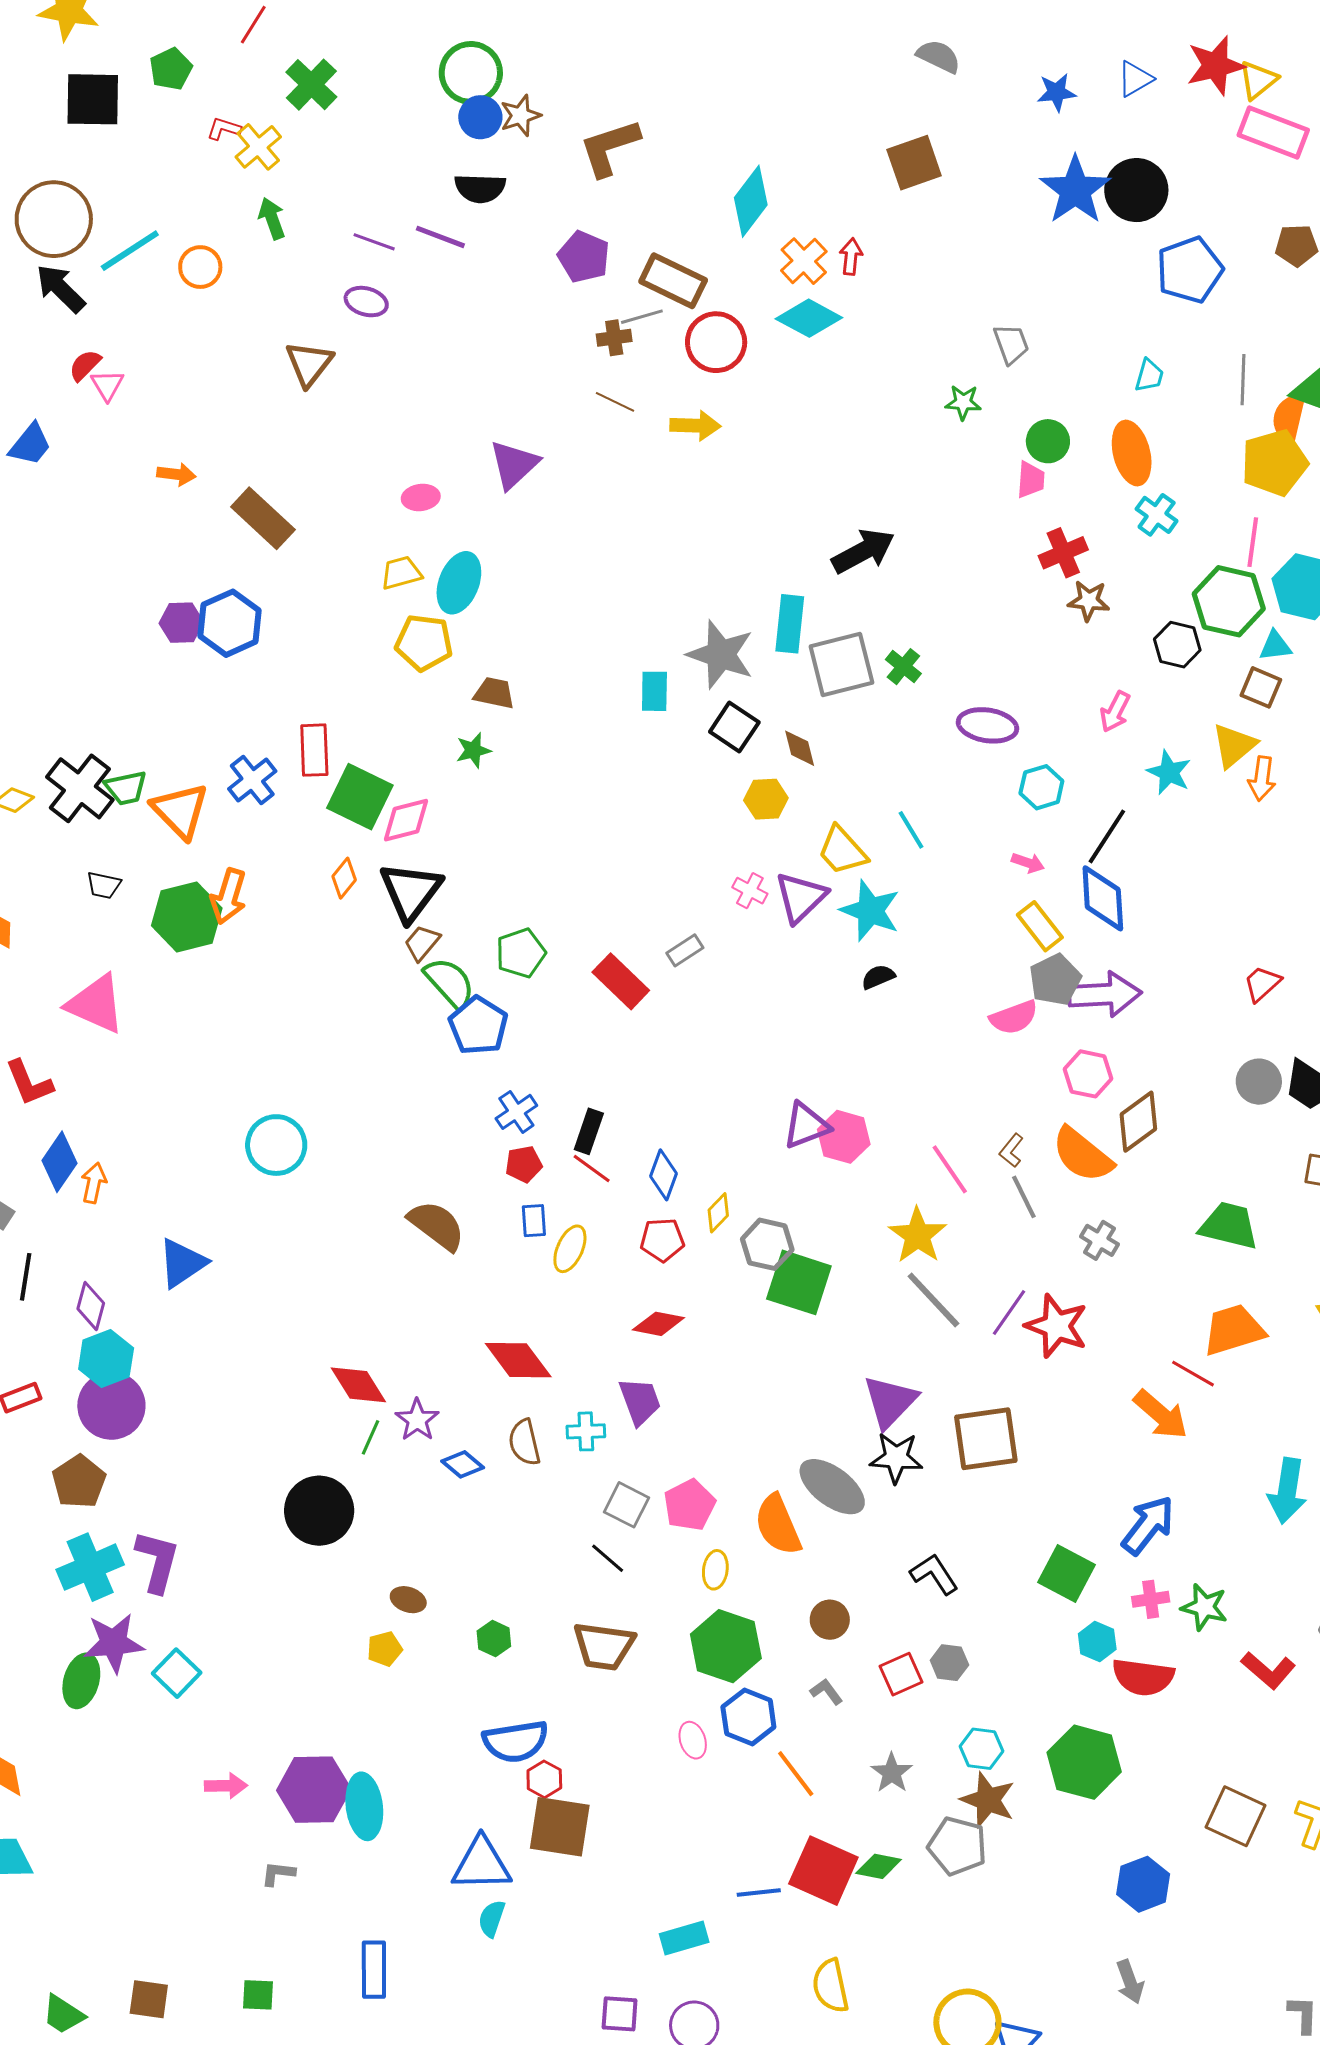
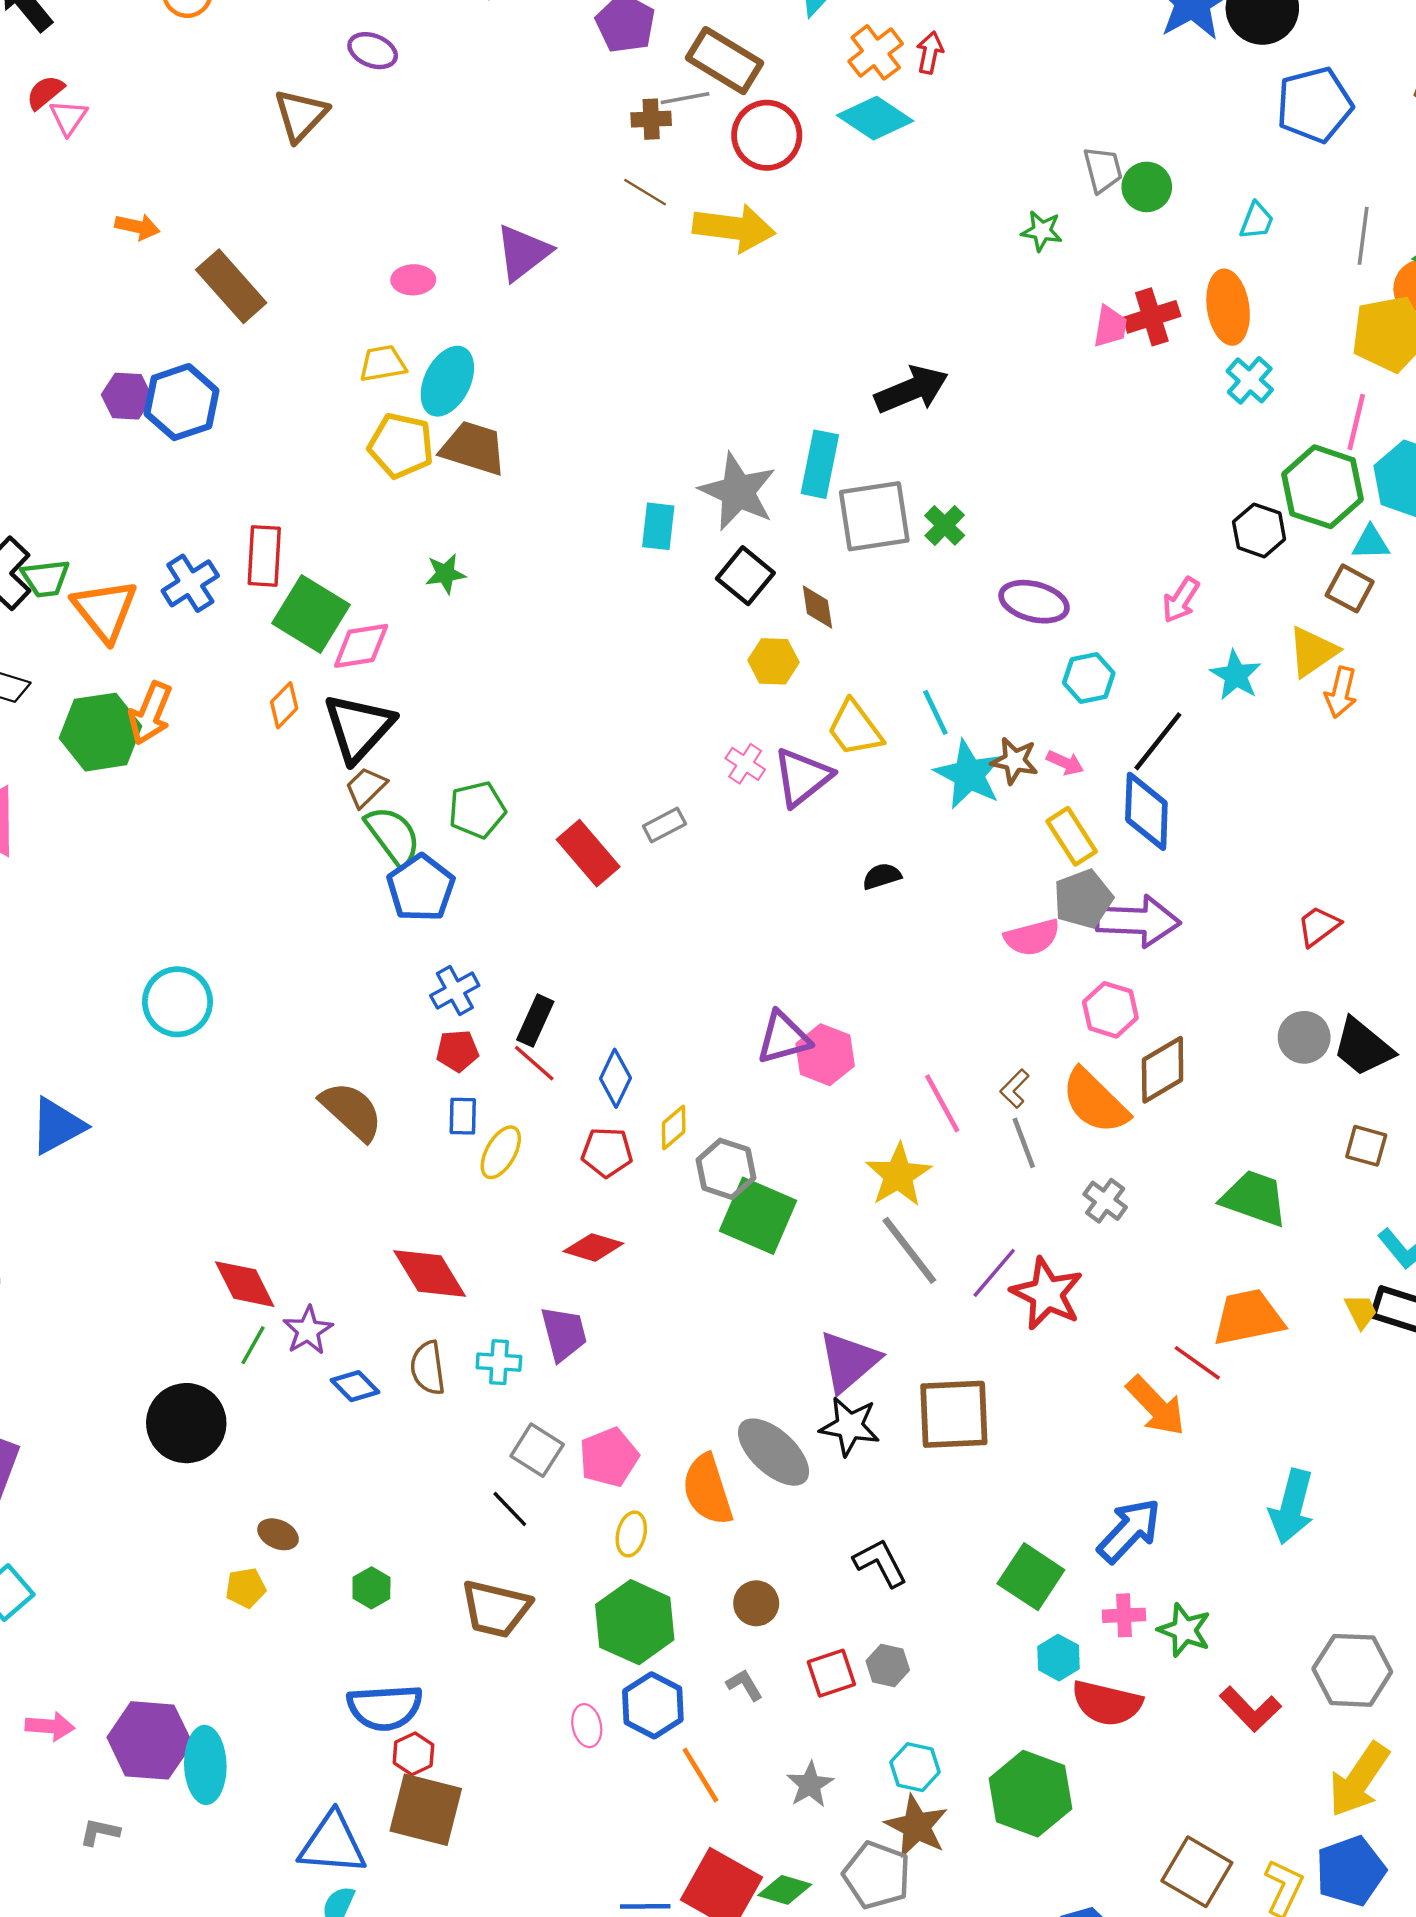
yellow arrow: (695, 426) -> (734, 228), size x1.4
green circle: (1048, 441) -> (1147, 187), moved
red cross: (1063, 553) -> (1152, 317), moved
brown star: (1089, 601) -> (1015, 761), moved
brown trapezoid: (494, 693) -> (473, 448), moved, size x1.4
cyan star: (870, 911) -> (969, 774), moved

